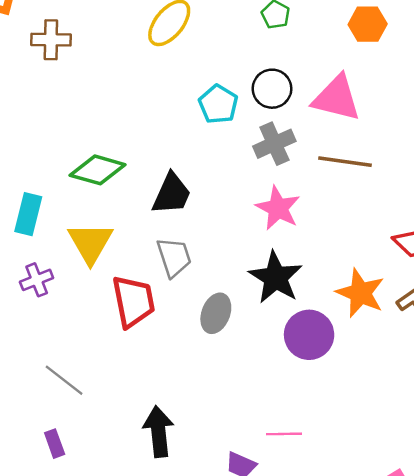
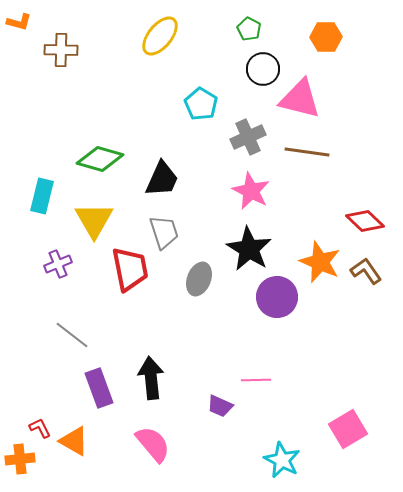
black circle: (272, 89) -> (263, 69), moved
purple cross: (37, 280) -> (58, 264), moved
purple rectangle: (55, 444) -> (99, 388), moved, size x1.6

